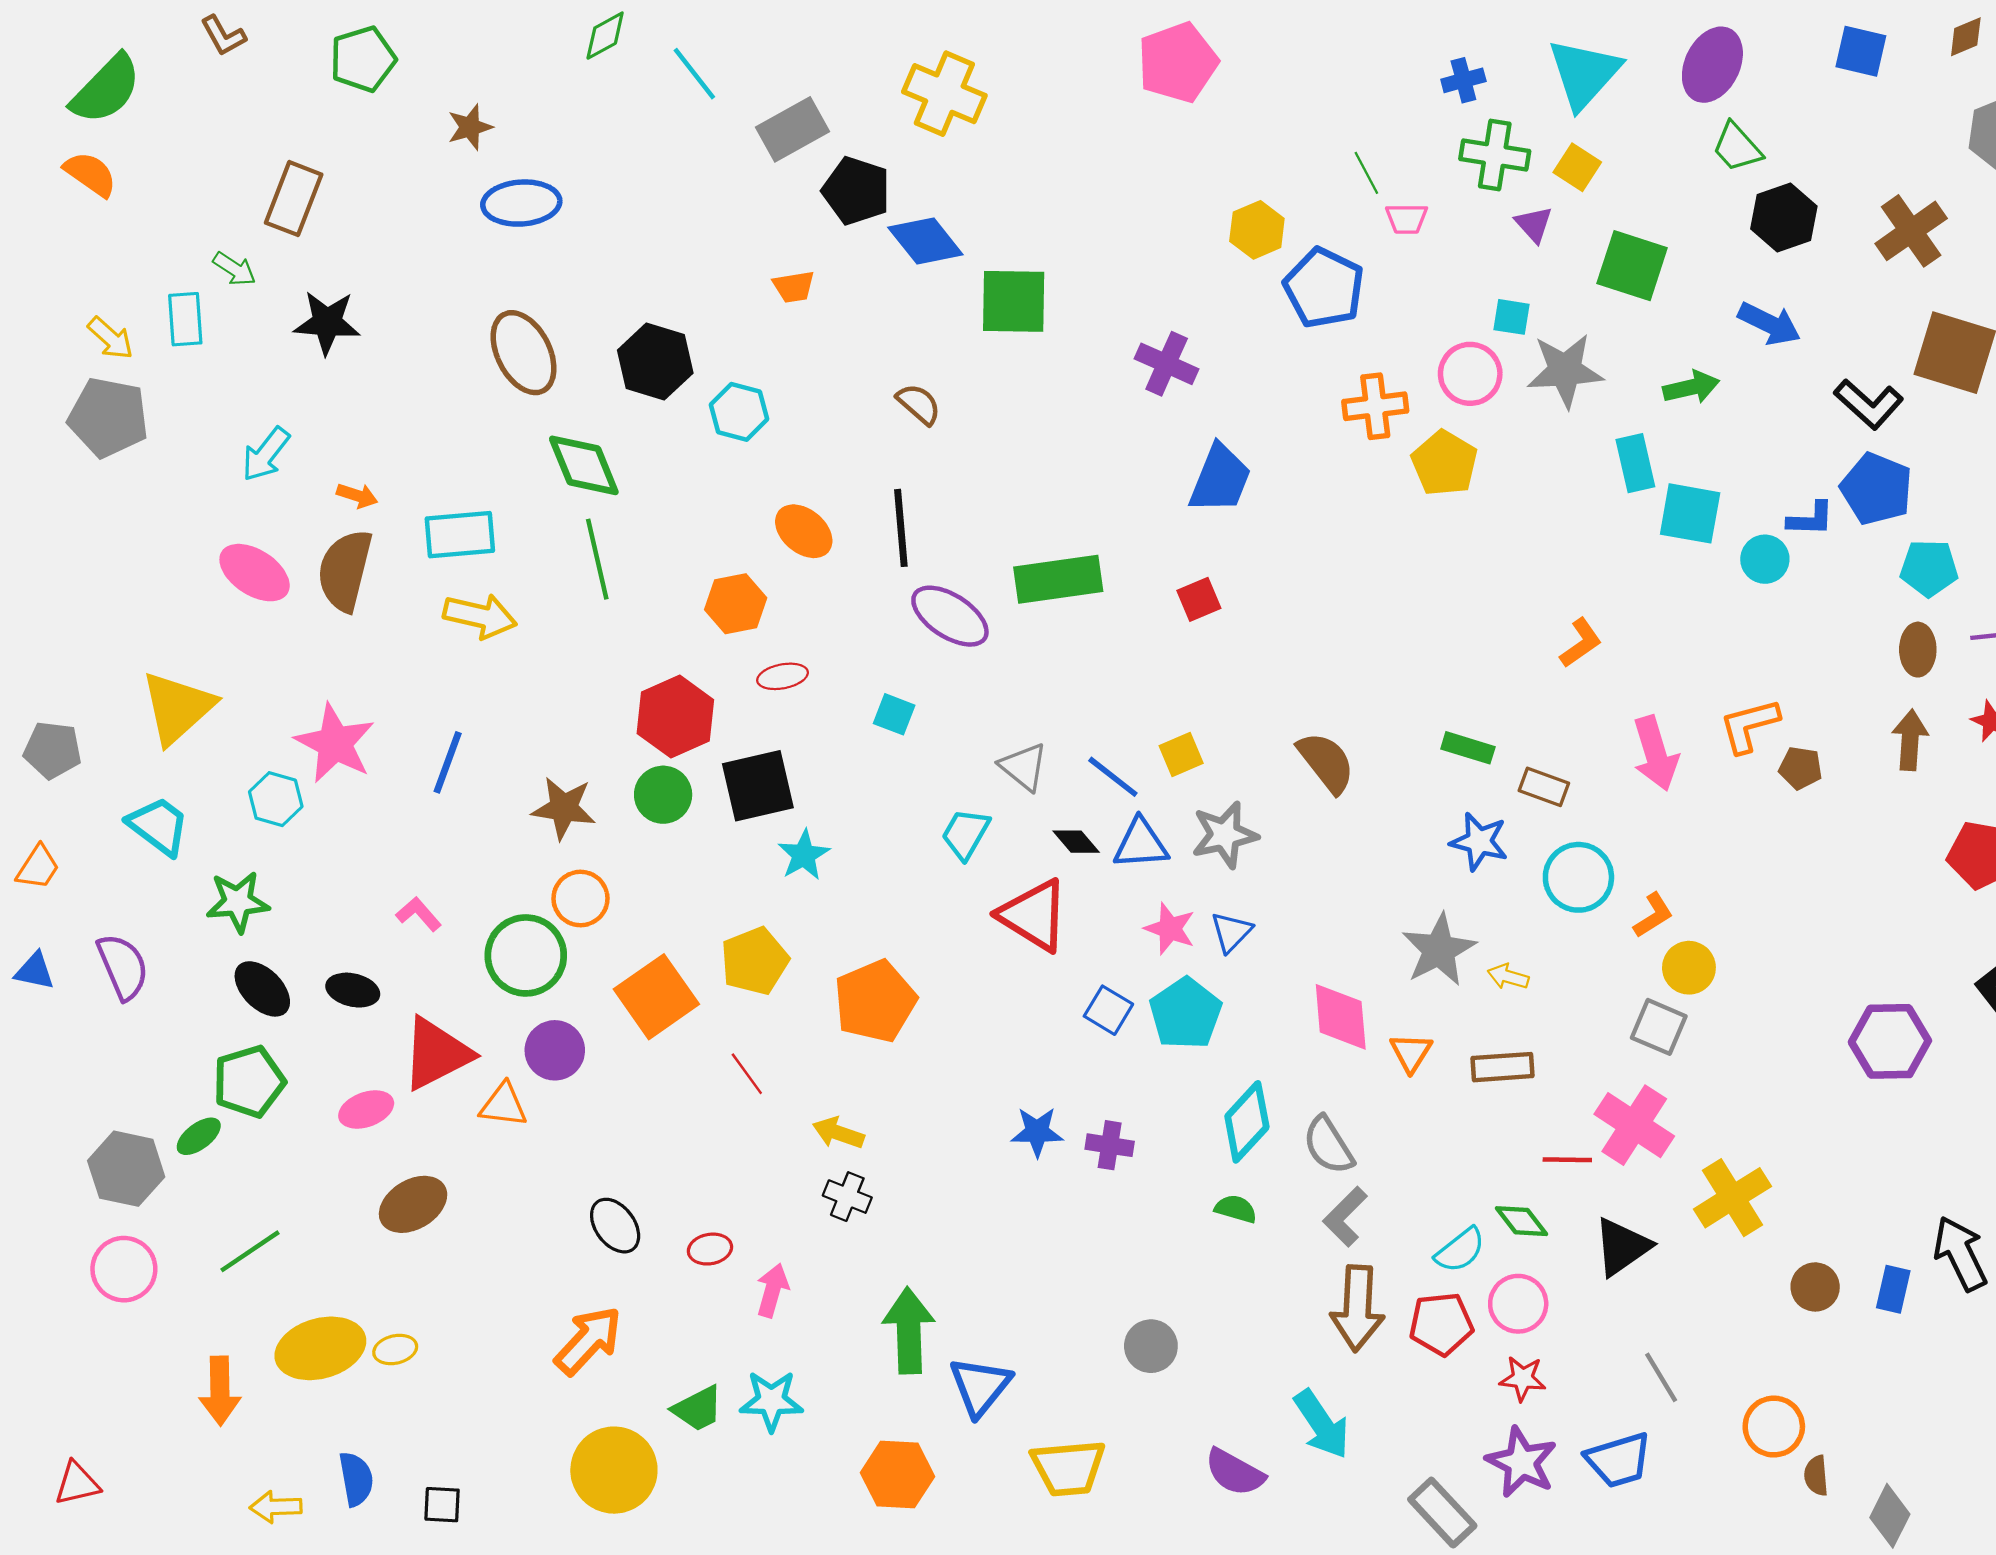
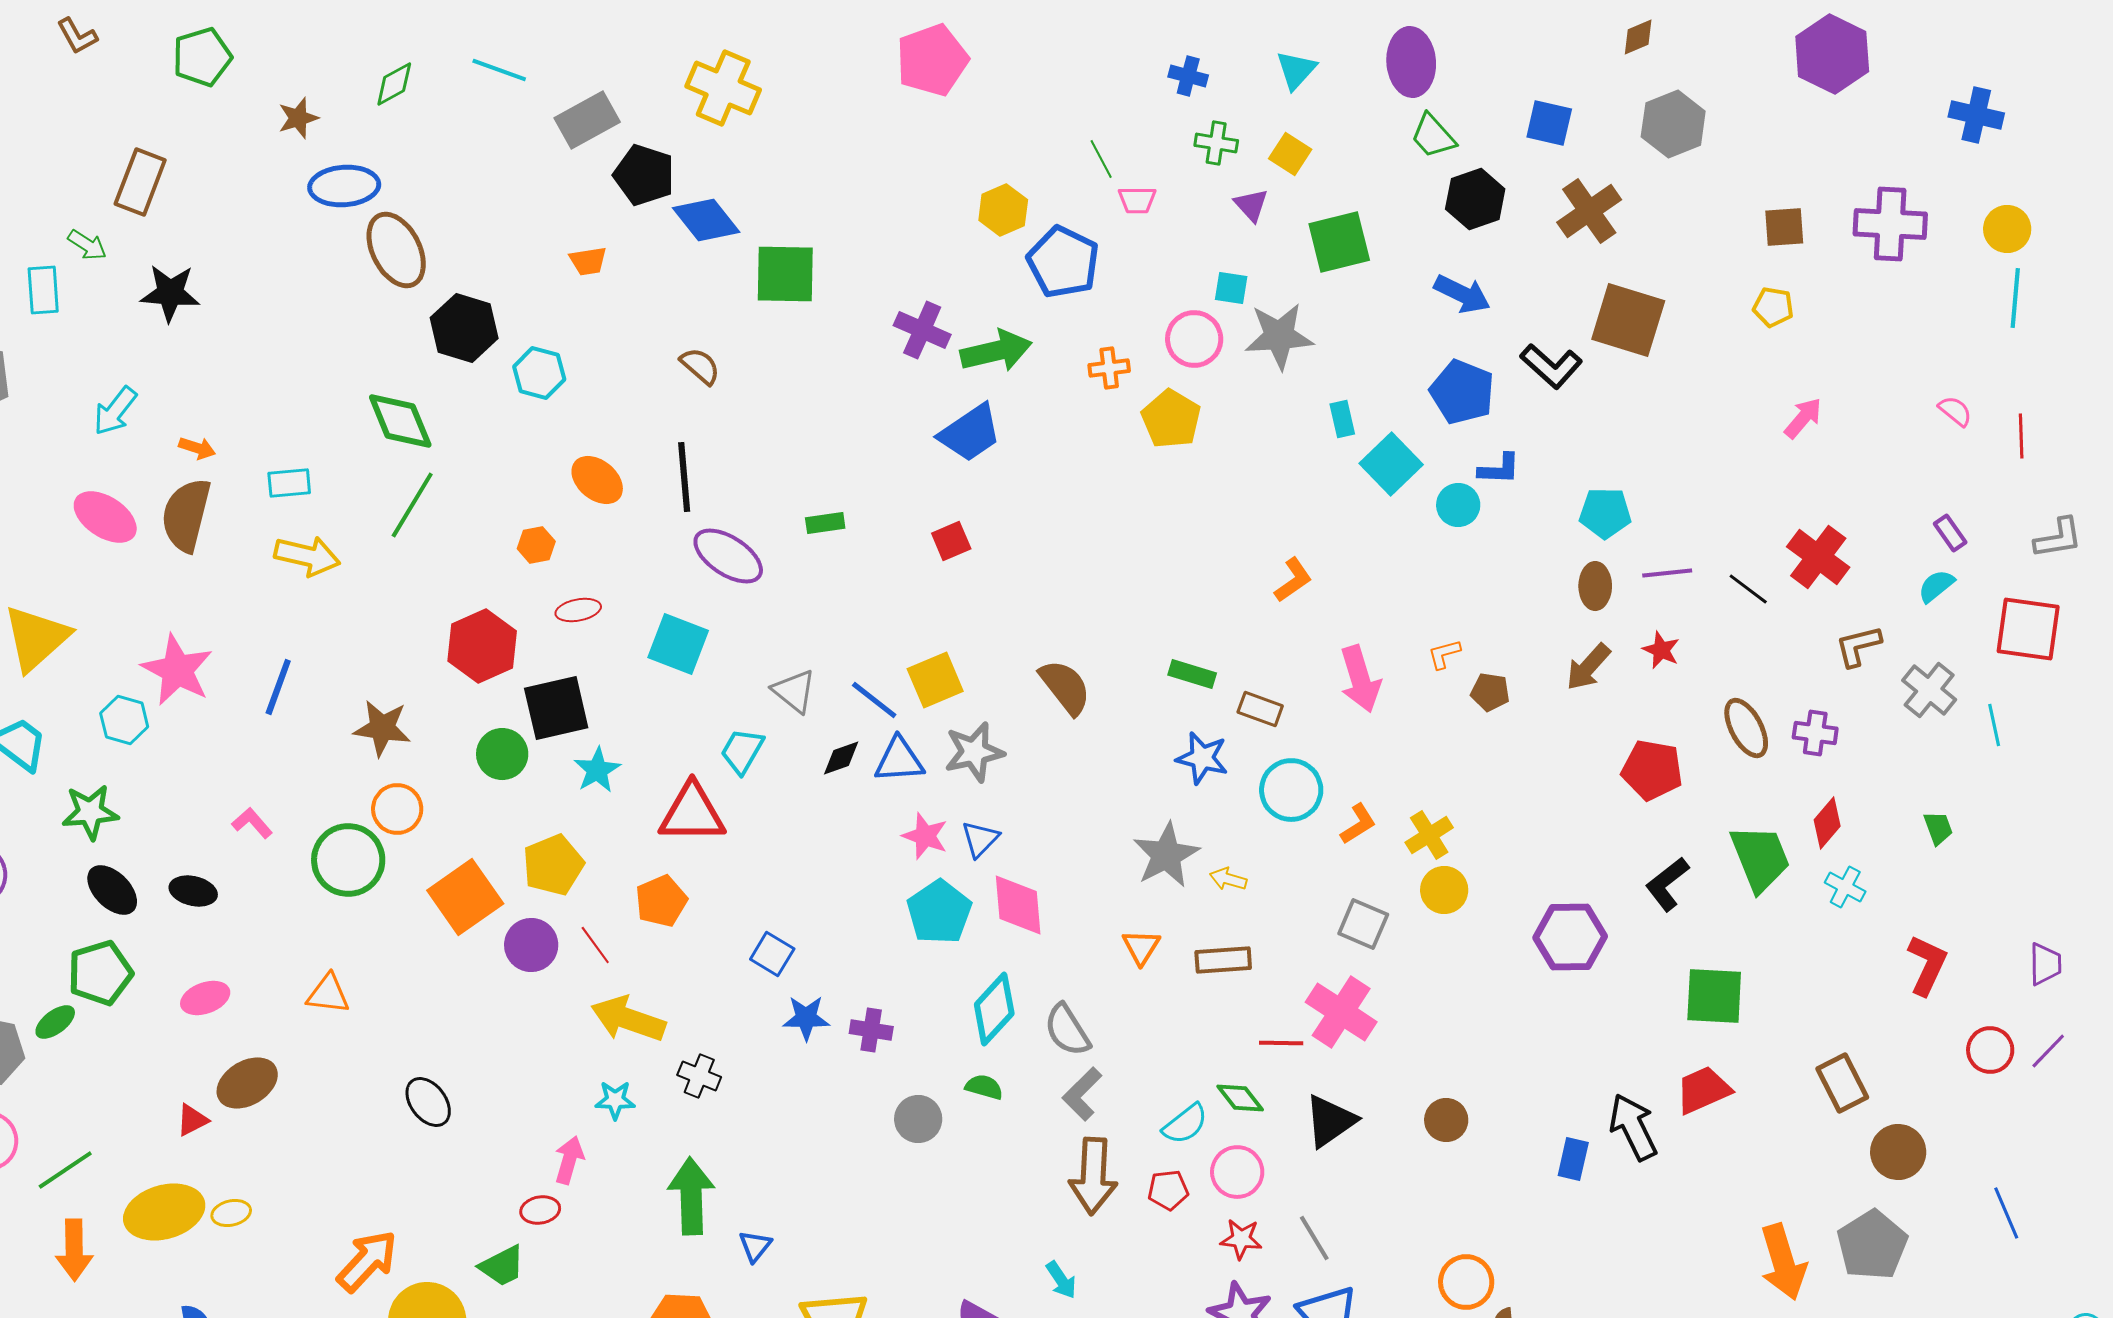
green diamond: (605, 36) -> (394, 84), moved
blue square: (1861, 51) -> (1549, 123), moved
purple ellipse: (1712, 65) -> (1411, 62), turned -30
cyan line: (694, 74) -> (499, 70), turned -32
cyan triangle: (1584, 74) -> (1296, 70), size x0.6
blue cross: (1463, 80) -> (1188, 76), turned 30
green cross: (1495, 155) -> (1216, 143), size x0.7
green square: (1632, 266) -> (1339, 242), turned -32
brown ellipse: (524, 353) -> (396, 250), moved
green arrow: (1691, 387) -> (996, 351), moved, size x1.4
orange cross: (1375, 406) -> (1109, 368), size x0.7
cyan rectangle: (1635, 463) -> (1342, 419), size x0.7
blue trapezoid: (1220, 479) -> (970, 433), turned 34
blue pentagon: (1877, 489) -> (1462, 392), moved
cyan square: (1690, 513) -> (1391, 464), turned 36
cyan rectangle: (460, 535) -> (289, 483), size x0.7
green line: (597, 559) -> (412, 505), turned 44
green rectangle: (1058, 579) -> (825, 523), size x0.5
orange hexagon: (736, 604) -> (536, 545), size x0.7
cyan square: (894, 714) -> (678, 644), size x1.6
orange L-shape: (1749, 725) -> (1444, 654), size x0.6
brown arrow: (1910, 740) -> (1588, 667), turned -142
yellow square: (1181, 755) -> (935, 680), size x1.4
green circle: (663, 795) -> (502, 754), moved
black diamond: (1076, 842) -> (841, 758), turned -69
red triangle: (1034, 915) -> (692, 813), moved, turned -32
yellow circle: (1689, 968) -> (1444, 890), moved
orange pentagon: (875, 1001) -> (661, 901), size x0.7
blue square: (1108, 1010) -> (772, 954), moved
pink diamond: (1341, 1017) -> (1018, 905), moved
purple circle: (555, 1050) -> (531, 945), moved
red triangle: (436, 1054) -> (192, 1120), moved, size x0.5
red line: (747, 1074) -> (595, 945), moved
yellow arrow: (838, 1133) -> (628, 1019), size x1.6
black cross: (847, 1197) -> (699, 1076), moved
yellow cross: (1733, 1198) -> (1429, 835), moved, size x0.7
red ellipse: (710, 1249) -> (540, 1210), moved
green line: (250, 1251) -> (65, 1170), moved
brown circle: (1815, 1287) -> (1446, 1120), moved
red pentagon: (1441, 1324) -> (1168, 1190), size x0.7
orange arrow: (588, 1341) -> (367, 1261), moved
gray circle: (1151, 1346) -> (918, 1119), moved
gray line: (1661, 1377) -> (1314, 1238), moved
blue triangle: (980, 1386) -> (755, 1246), size x0.6
cyan star: (771, 1401) -> (615, 1100), moved, size x0.7
cyan arrow: (1322, 1424) -> (1061, 1280), size x0.6

